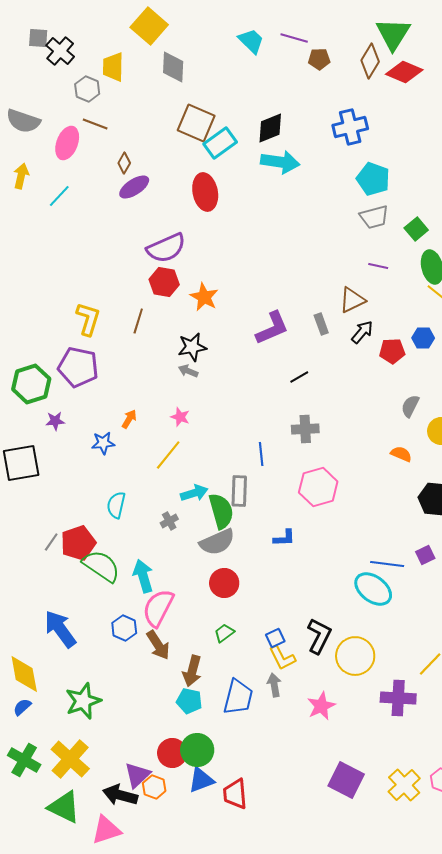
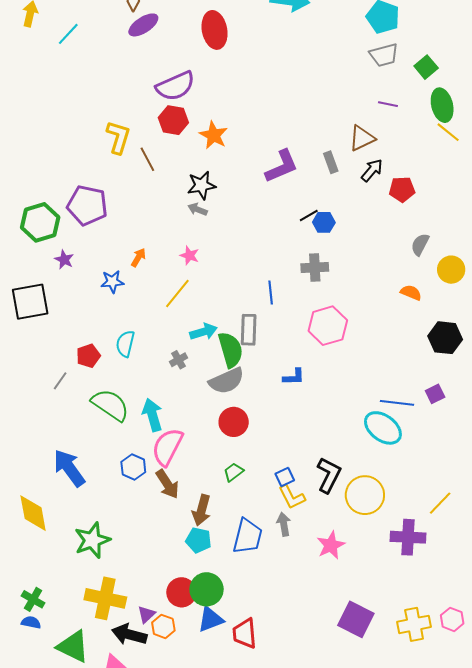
yellow L-shape: (88, 319) -> (118, 137), moved
brown line: (138, 321) -> (147, 159), turned -45
blue hexagon: (423, 338) -> (324, 222), moved
purple star: (55, 421) -> (64, 260), turned 30
red pentagon: (78, 543) -> (88, 356), moved, size x0.7
blue semicircle: (22, 707) -> (31, 622), moved, turned 54
yellow cross: (70, 759) -> (105, 598), moved, turned -30
green cross: (24, 760) -> (33, 599), size x0.7
purple triangle: (137, 775) -> (146, 614), size x0.7
yellow cross: (404, 785) -> (414, 624), turned 32

